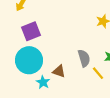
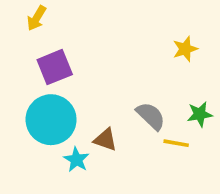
gray semicircle: (84, 58) -> (151, 116), turned -30
yellow line: (98, 73) -> (176, 143), turned -40

